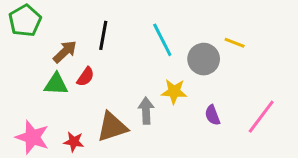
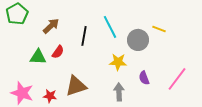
black line: (103, 35) -> (84, 36), moved
brown arrow: (65, 52) -> (51, 26), moved
gray arrow: (146, 111) -> (119, 92), moved

